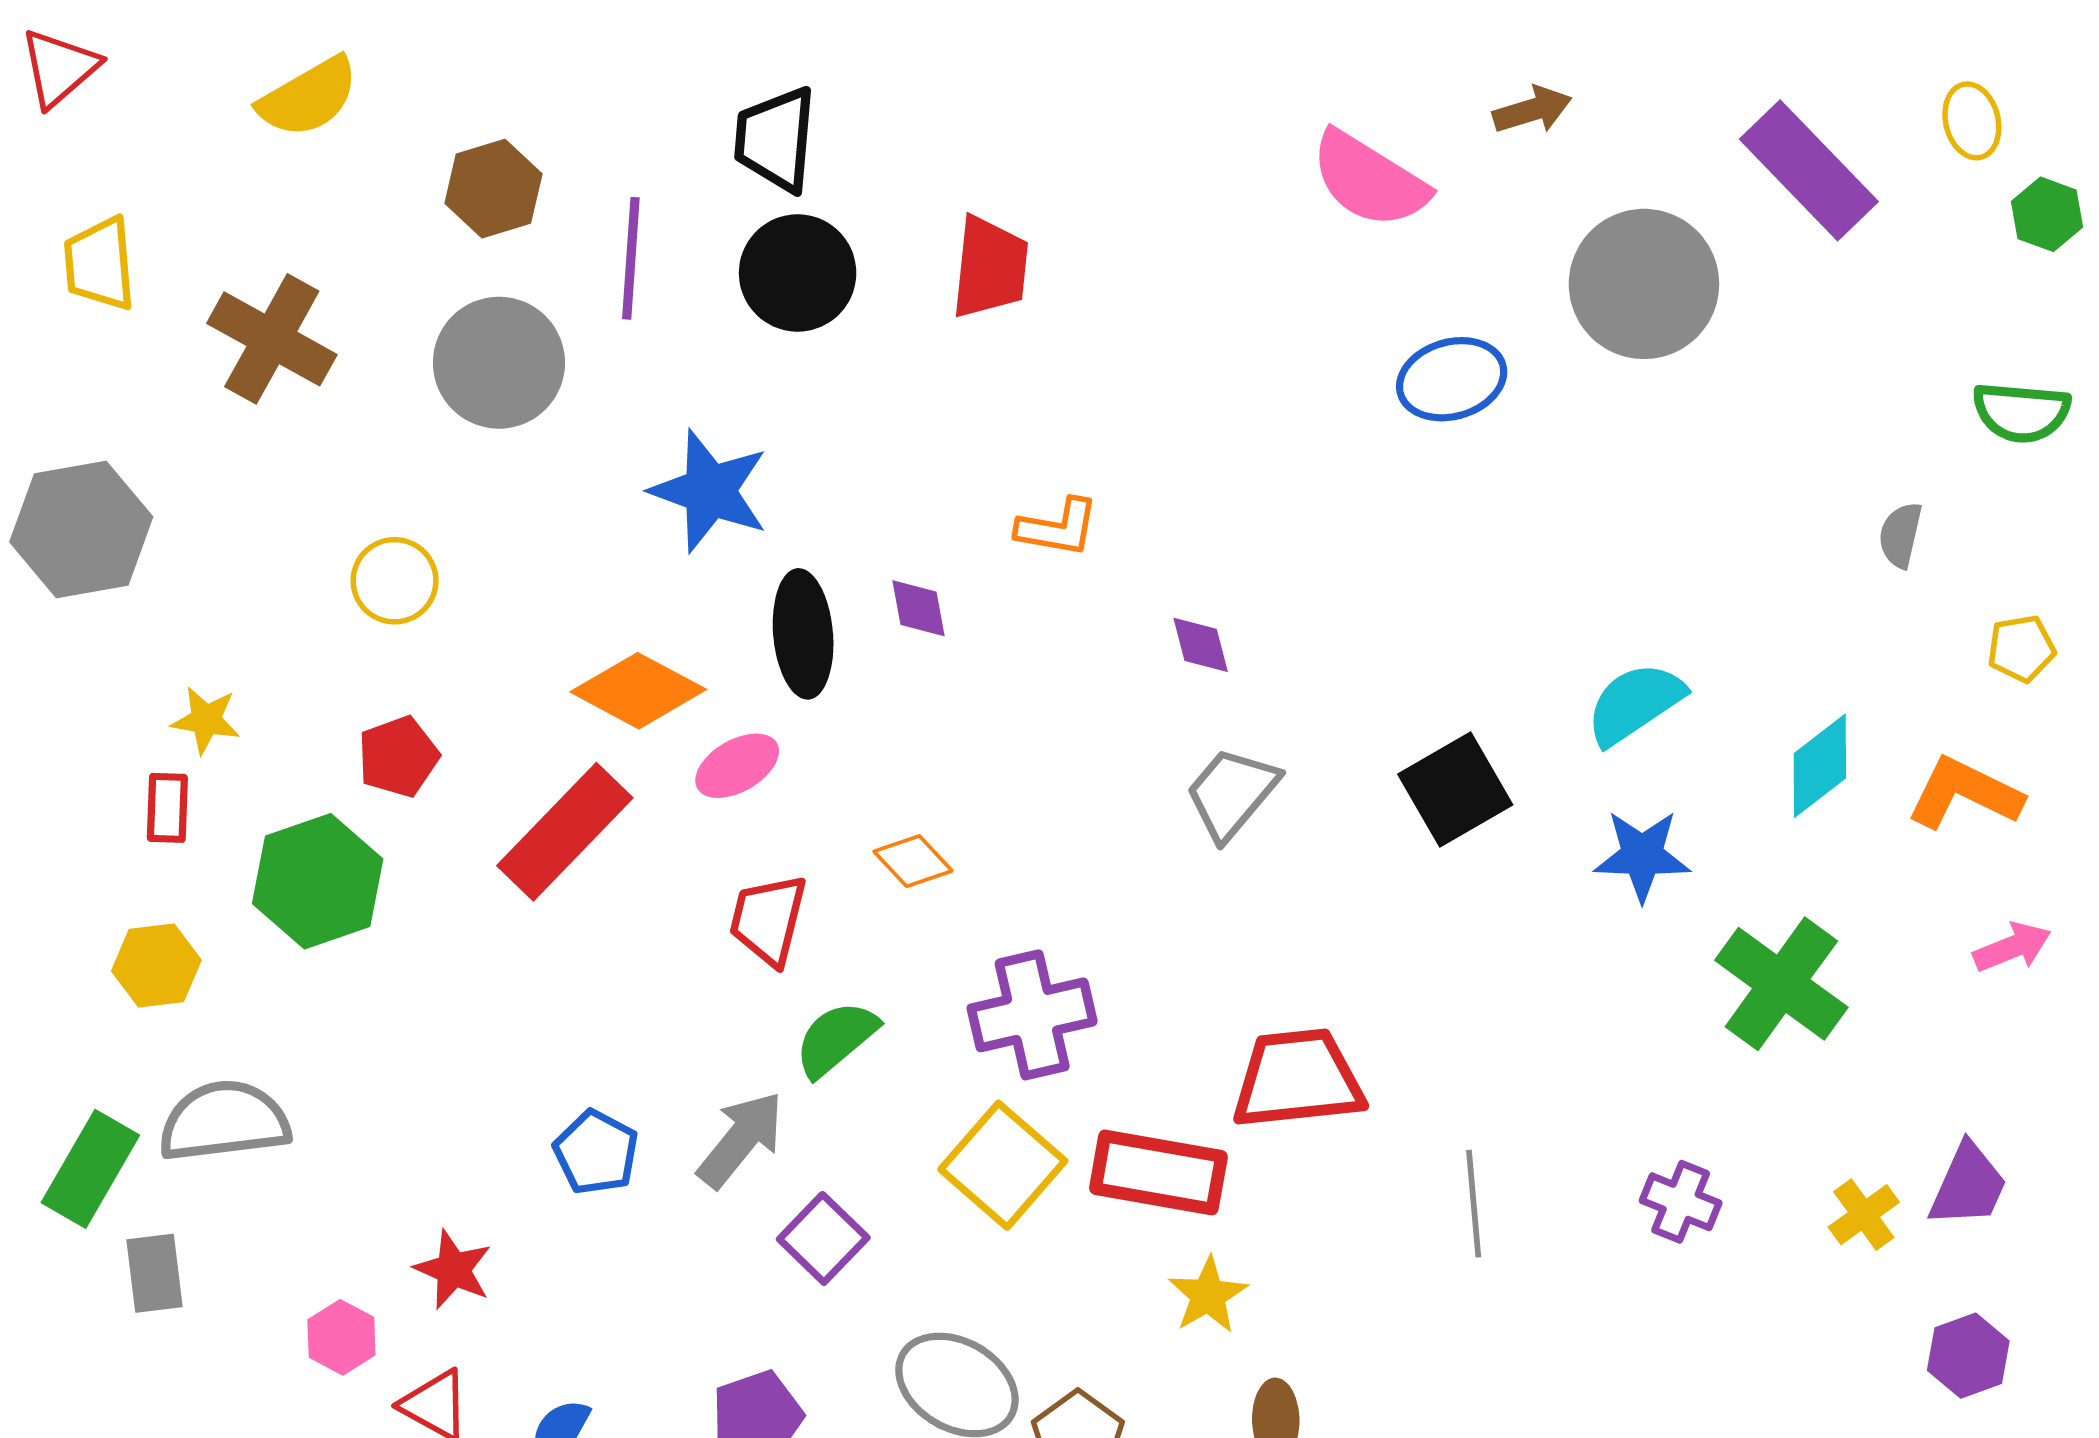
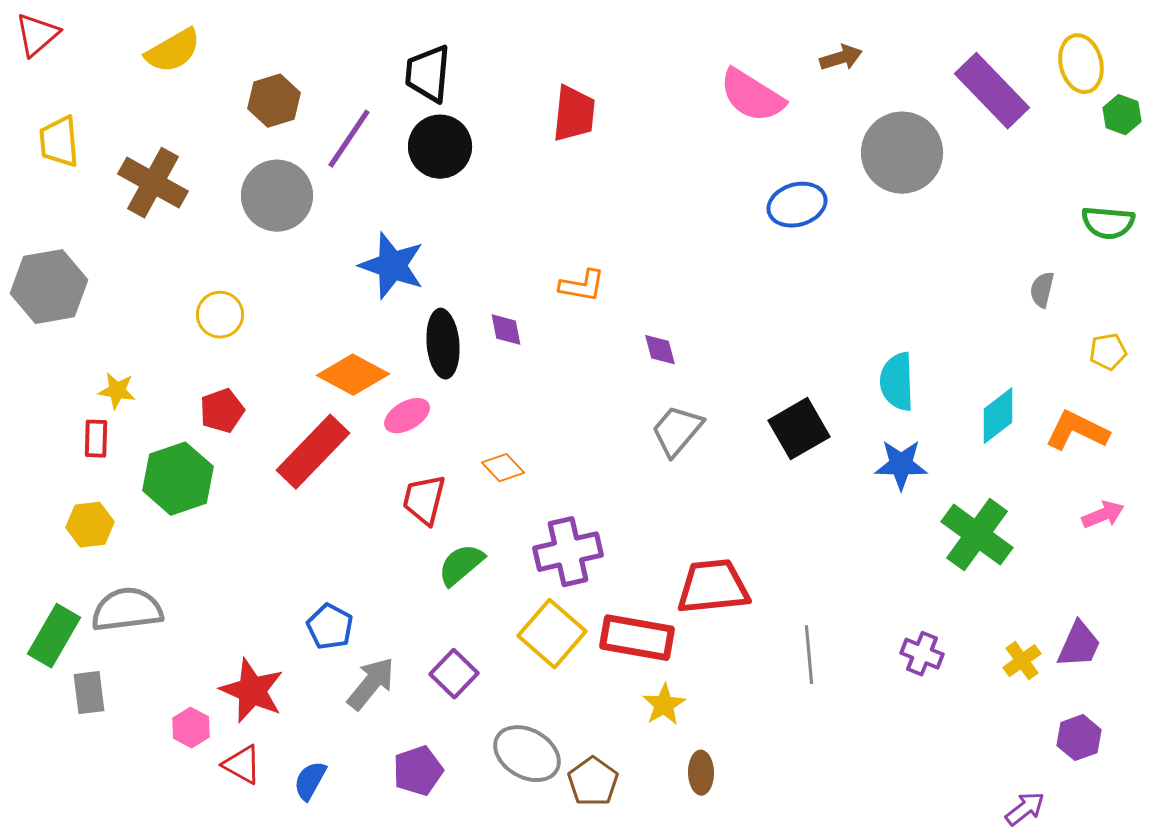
yellow ellipse: (1972, 121) -> (1081, 64), size x1.4
purple line: (631, 258) -> (349, 139), turned 30
red trapezoid: (990, 267) -> (574, 114), moved
cyan semicircle: (1635, 703) -> (897, 382), turned -58
gray arrow: (741, 1139) -> (371, 684), moved
red star: (453, 1270) -> (252, 691), size x1.5

